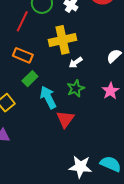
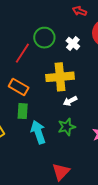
green rectangle: (30, 79) -> (23, 111), turned -49
red triangle: (65, 119) -> (61, 172), moved

